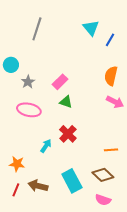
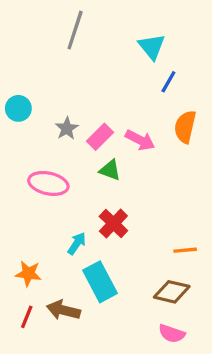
gray line: (37, 29) -> (75, 30), moved
blue line: (110, 40) -> (168, 82), moved
gray star: (28, 82) -> (67, 128), moved
pink arrow: (115, 102) -> (140, 140), moved
brown diamond: (103, 175) -> (172, 292), turned -30
cyan rectangle: (72, 181) -> (100, 282), moved

